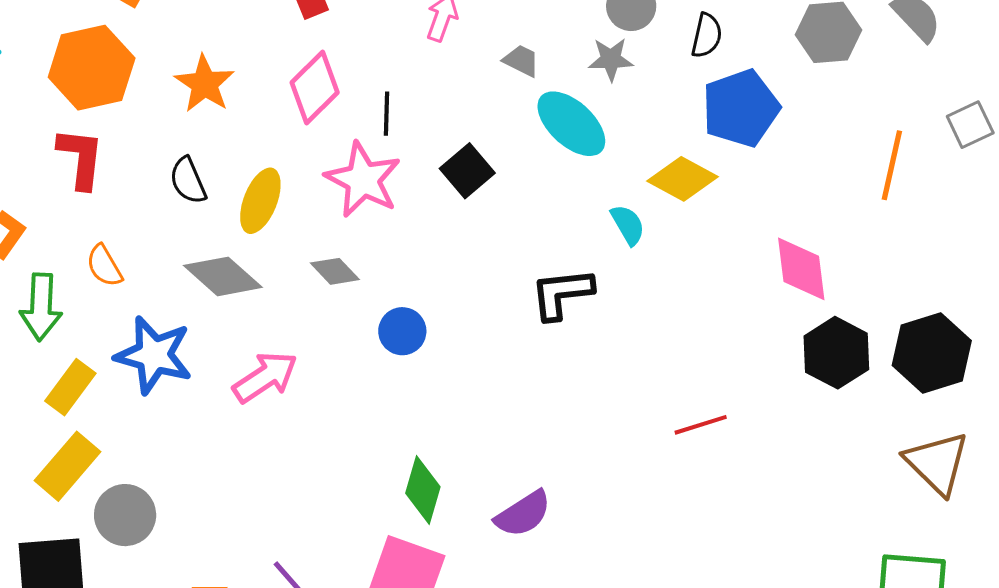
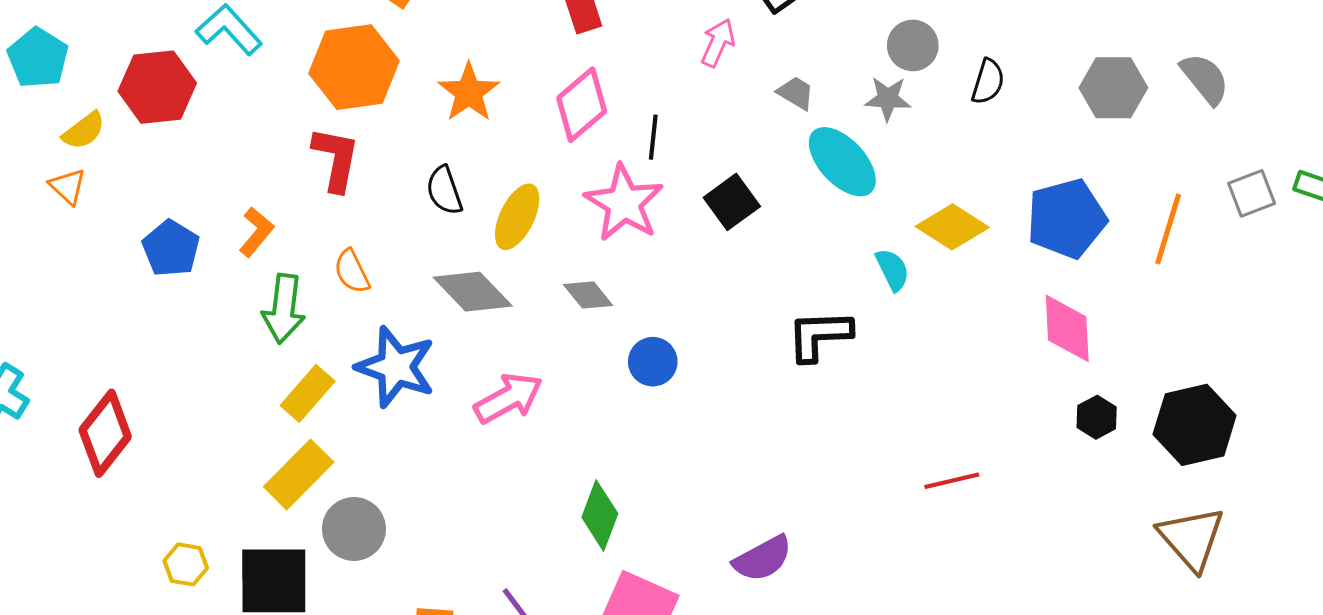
blue pentagon: (741, 108) -> (1066, 219), moved
black hexagon: (836, 353) -> (1097, 417), size x0.6
green diamond: (423, 490) -> (600, 515), moved

